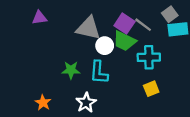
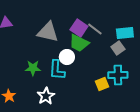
gray square: (170, 14) -> (118, 48), moved
white circle: (105, 46) -> (67, 57), moved
cyan cross: (149, 57) -> (118, 75), moved

